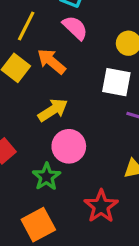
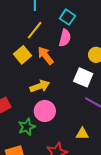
pink semicircle: (75, 28) -> (65, 38), turned 48

